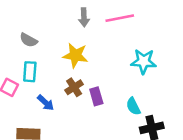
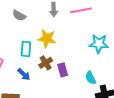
gray semicircle: (29, 40) -> (19, 15), moved
cyan rectangle: (30, 72) -> (26, 49), moved

